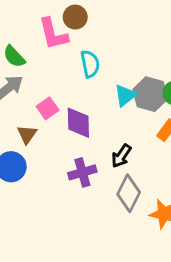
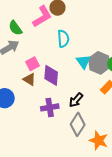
pink L-shape: (53, 34) -> (42, 17), turned -115
cyan triangle: (125, 95) -> (83, 62), turned -35
brown triangle: (27, 134) -> (29, 79), moved, turned -40

